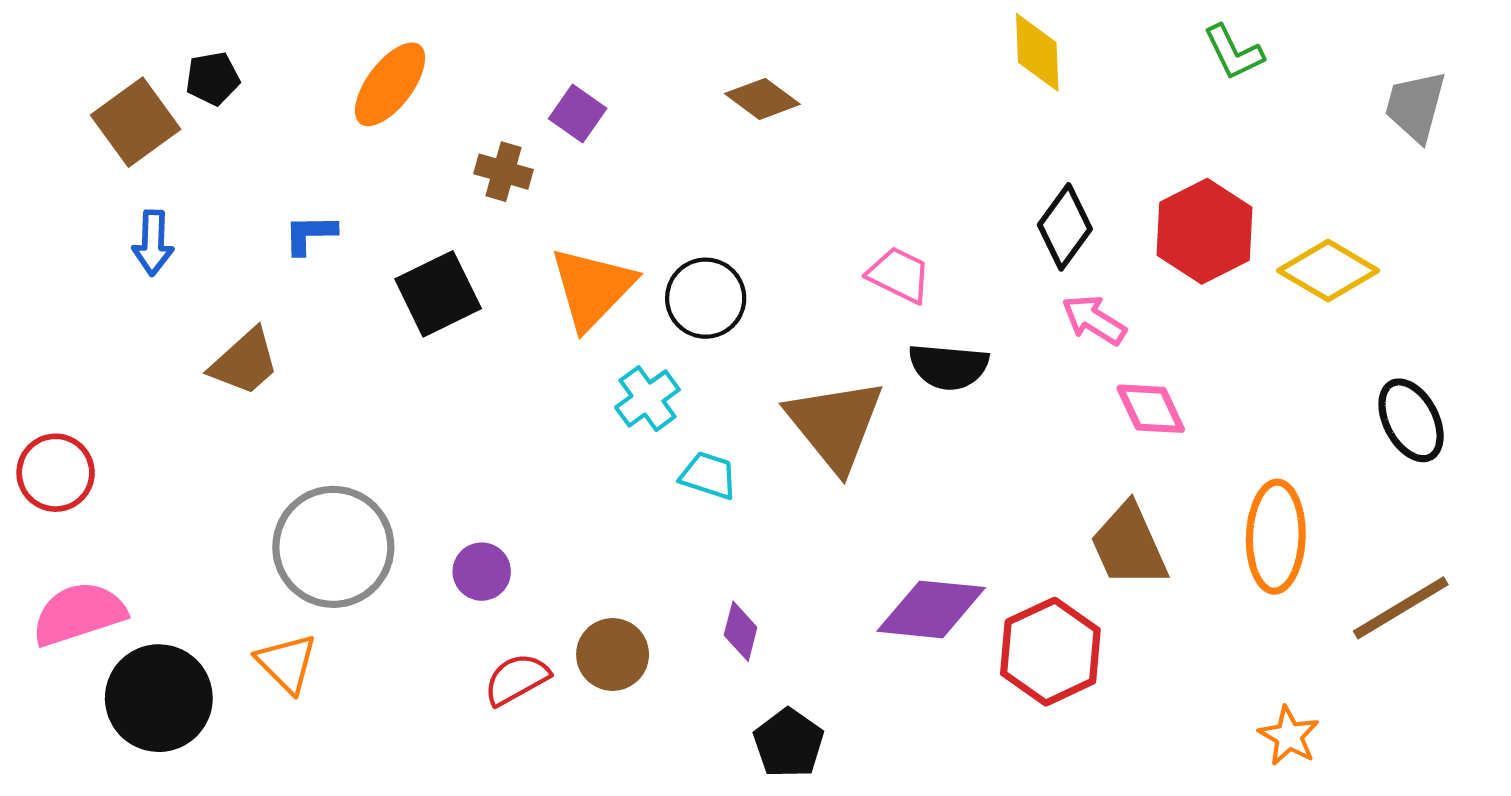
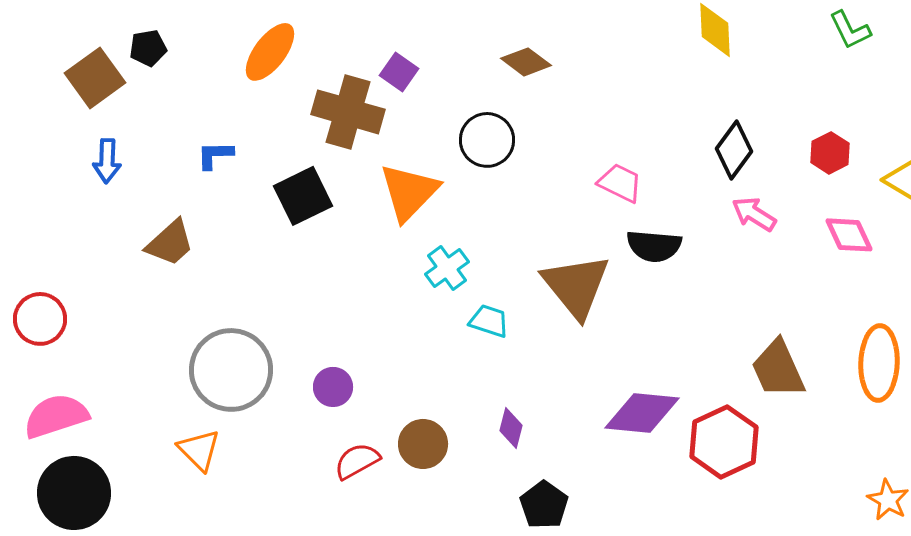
brown cross: (503, 172) -> (348, 112), size x1.8
red hexagon: (1205, 231) -> (830, 153), size x0.6
black circle: (706, 298) -> (487, 140), moved
pink diamond: (1151, 409) -> (849, 235), moved
black circle: (159, 698) -> (74, 493), moved

